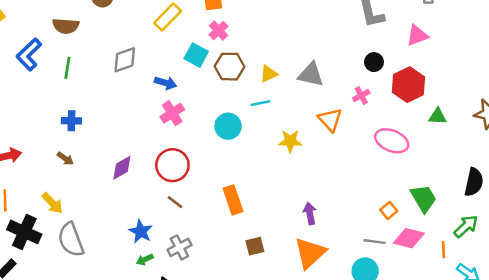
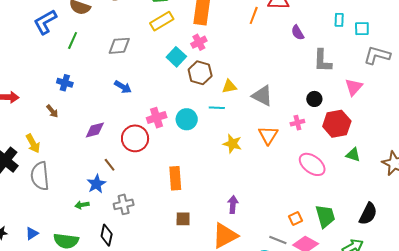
pink triangle: (417, 35) -> (354, 87), turned -42
blue arrow: (165, 83) -> (123, 87), moved
pink cross: (172, 113) -> (157, 118), moved
brown line: (175, 202) -> (110, 165), moved
green arrow: (145, 260) -> (82, 205), moved

